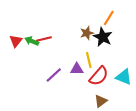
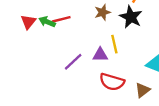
brown star: (87, 33) -> (103, 12), moved
red semicircle: (99, 76) -> (112, 82), moved, turned 65
brown triangle: (101, 101) -> (143, 90), moved

